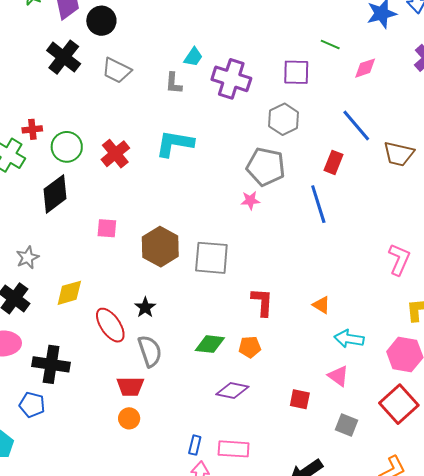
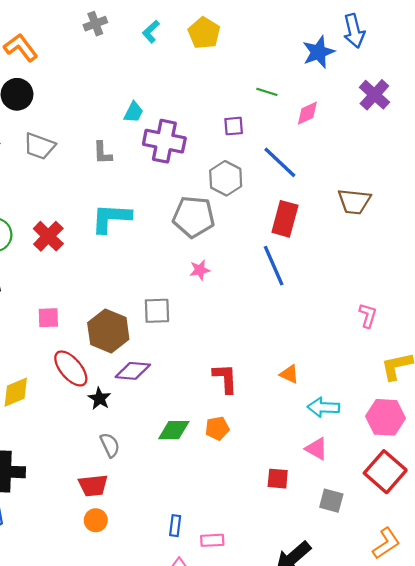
cyan trapezoid: (193, 57) -> (134, 112), moved
purple square: (296, 72) -> (234, 126), size x0.7
blue line: (356, 126) -> (280, 162), moved
red rectangle: (334, 162) -> (285, 219), size x1.4
gray pentagon: (266, 167) -> (194, 217), moved
gray square: (211, 258) -> (157, 311), moved, size x0.7
pink L-shape: (399, 259) -> (368, 315), size x0.7
red ellipse: (110, 325) -> (71, 368), moved
gray semicircle: (150, 351) -> (110, 445), size x0.7
purple diamond: (232, 391) -> (133, 371), moved
blue rectangle: (195, 445) -> (175, 526), moved
pink rectangle: (234, 449) -> (212, 540), size x0.7

